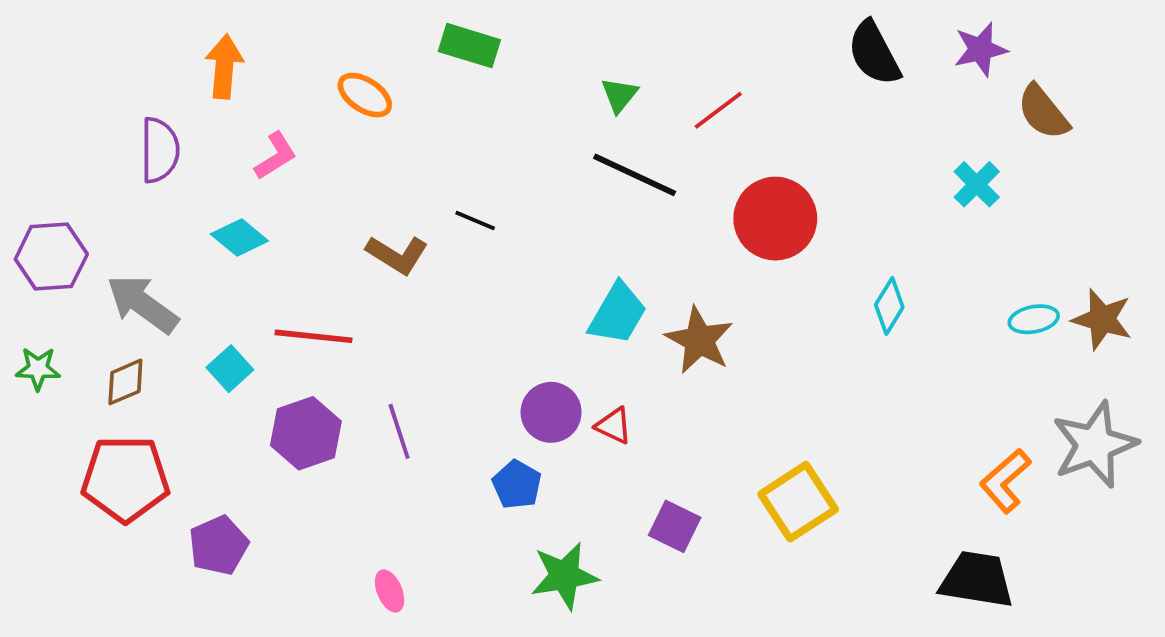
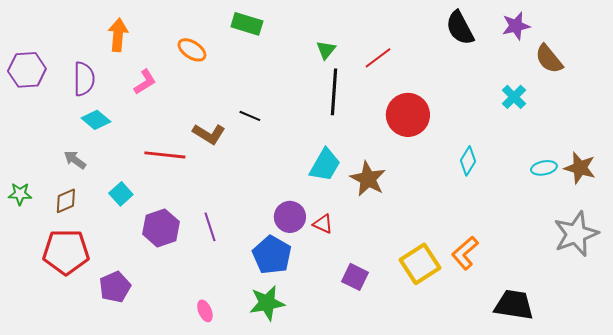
black line: (635, 175) -> (334, 92), turned 69
cyan diamond: (239, 238) -> (96, 120), moved
purple hexagon: (51, 257) -> (27, 70), moved
gray arrow: (143, 304) -> (75, 160), size x0.6
red line: (314, 336) -> (165, 155), moved
orange L-shape: (1005, 481) -> (465, 253), moved
blue pentagon: (517, 485) -> (272, 255), size x1.5
green star: (564, 576) -> (267, 303), moved

